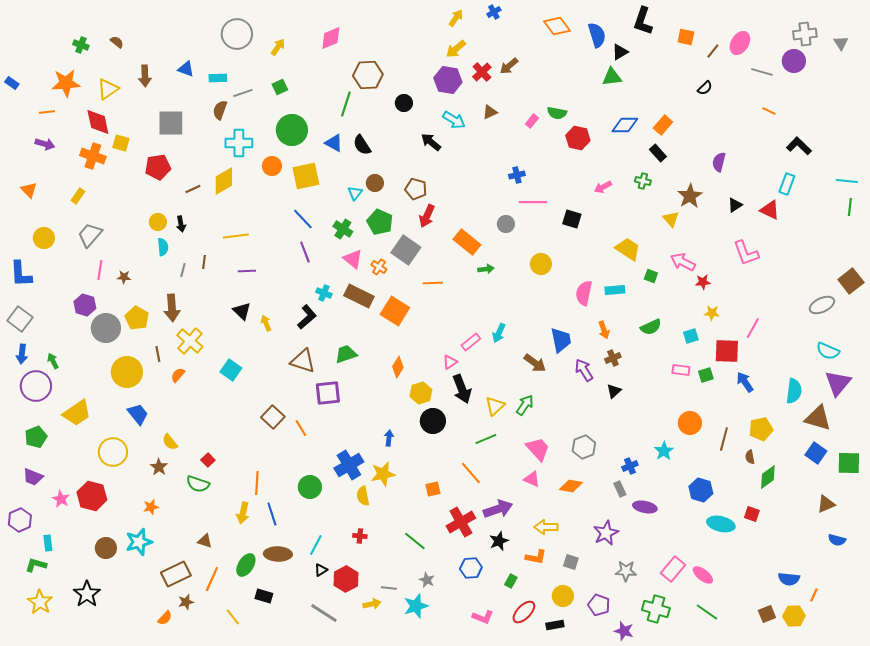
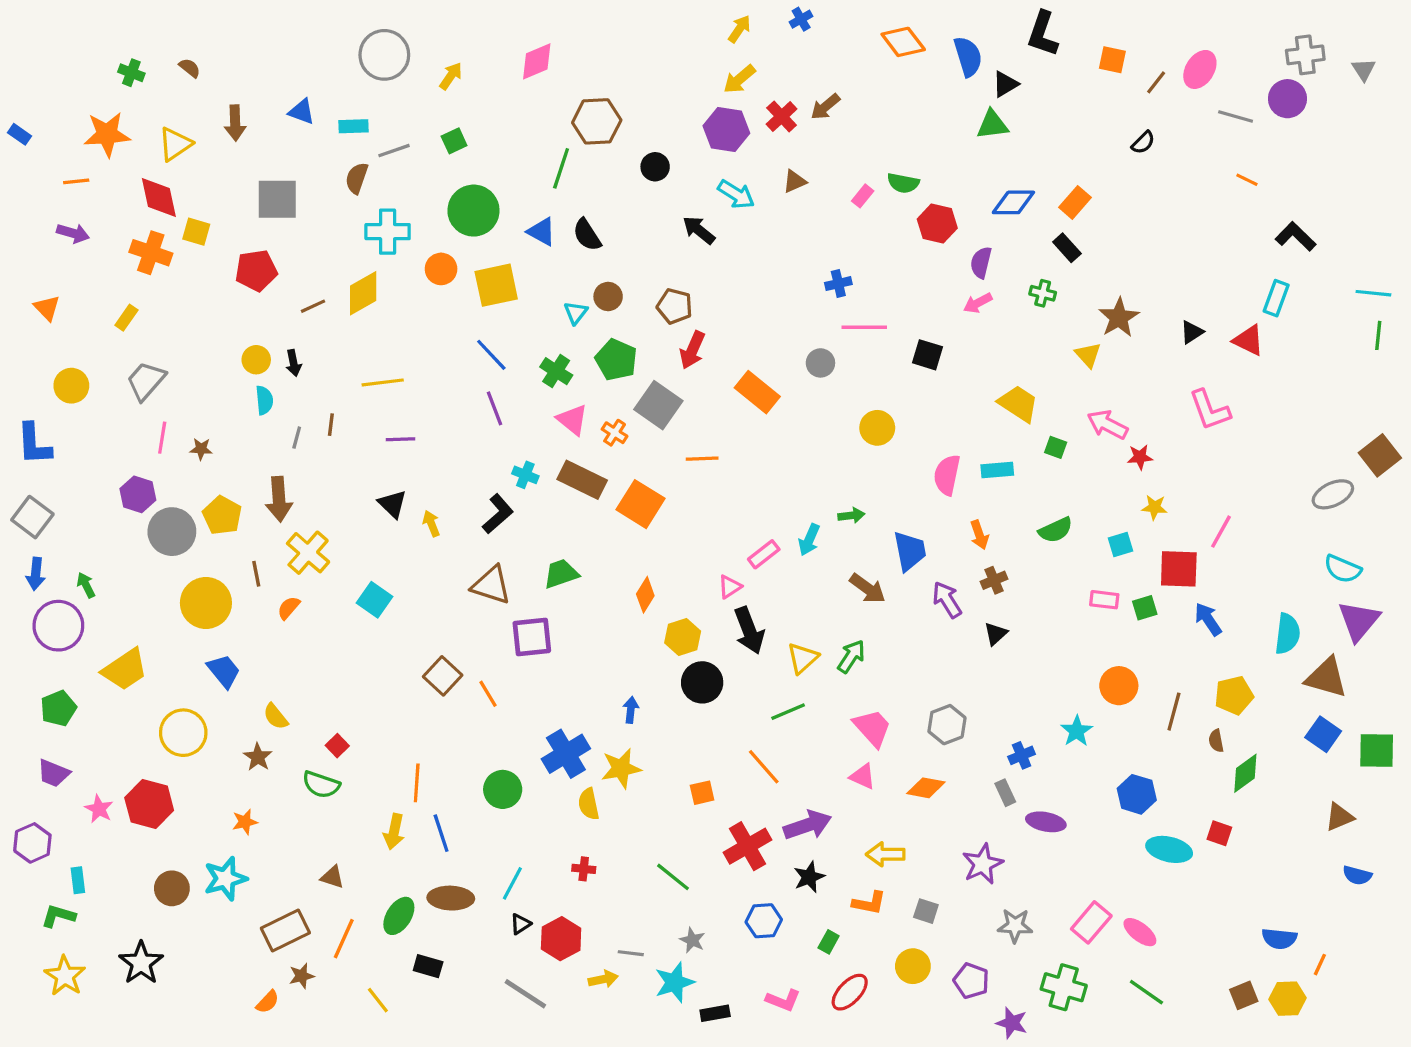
purple semicircle: (719, 162) -> (981, 262), moved
green arrow: (486, 269) -> (851, 515), moved
black rectangle: (555, 625) -> (715, 1013), moved

